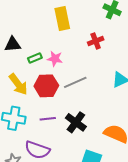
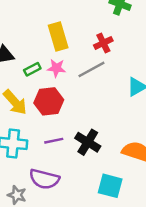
yellow rectangle: (62, 19) -> (58, 37), moved
gray line: (75, 82) -> (91, 69), moved

